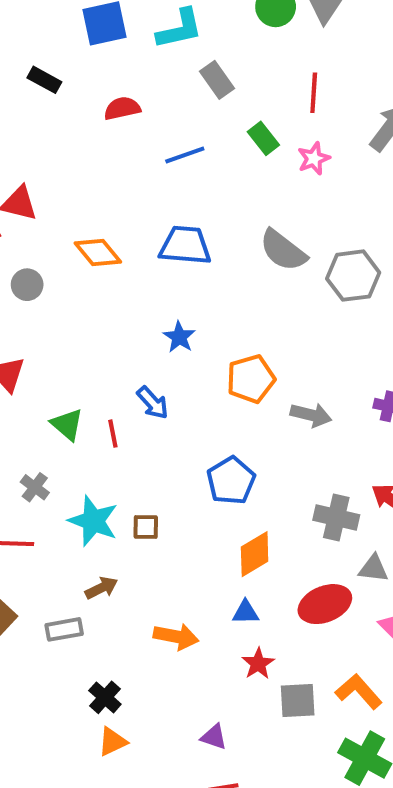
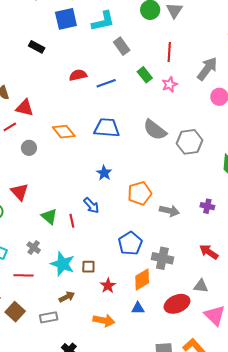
red semicircle: (122, 108) -> (78, 75), moved
gray cross: (336, 517) -> (162, 258), moved
red star: (258, 664) -> (108, 286), moved

